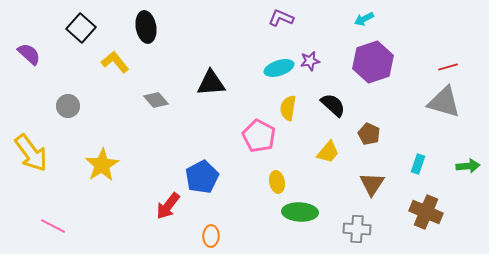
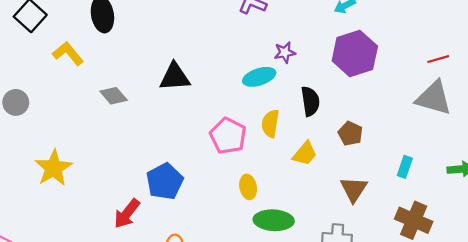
cyan ellipse: (279, 68) -> (259, 77), moved
black semicircle: (333, 105) -> (310, 101), turned 40
yellow semicircle: (288, 108) -> (270, 124), moved

